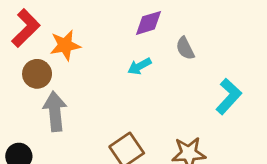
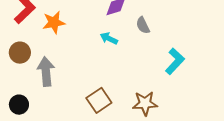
cyan arrow: (139, 66) -> (109, 38), turned 54
brown circle: (37, 74) -> (20, 53), moved

